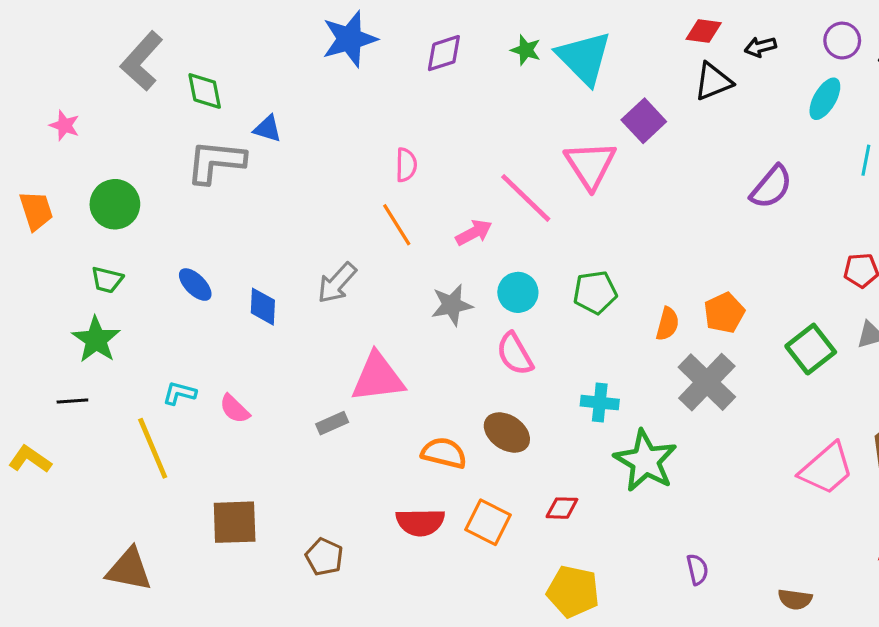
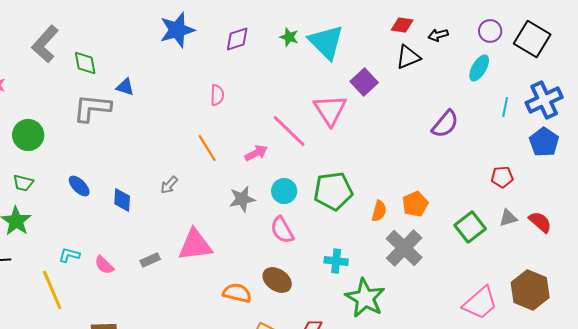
pink semicircle: (406, 165) -> (217, 95), moved
gray arrow: (337, 283) -> (169, 185), size x0.7
green pentagon: (595, 292) -> (333, 191), size x1.4
gray rectangle: (332, 423) -> (150, 260), moved

